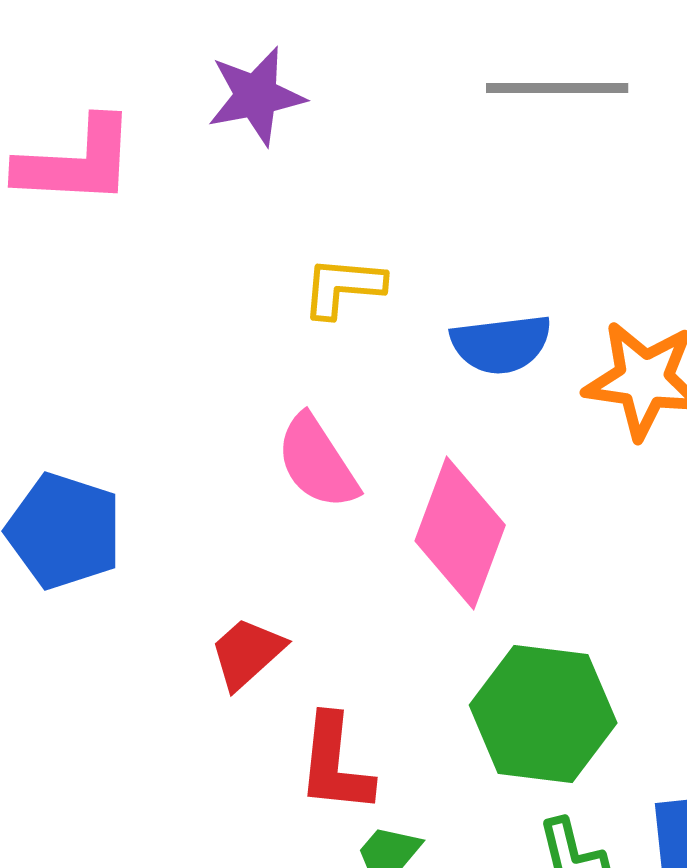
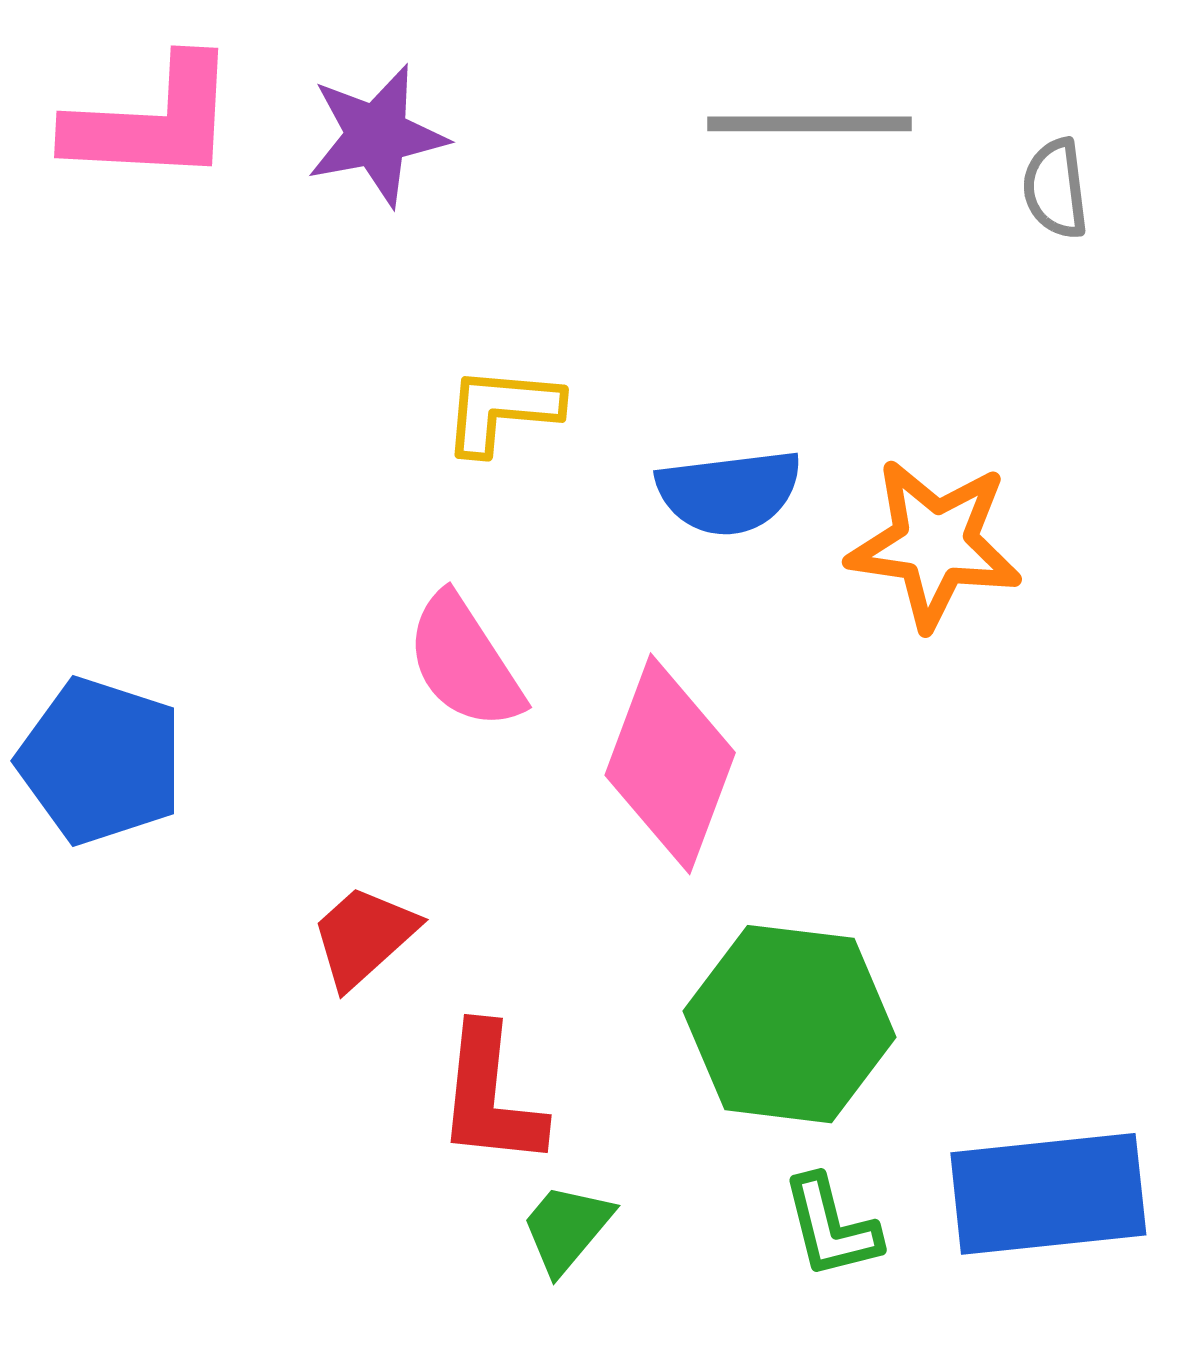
pink L-shape: (76, 162) -> (152, 121), moved

